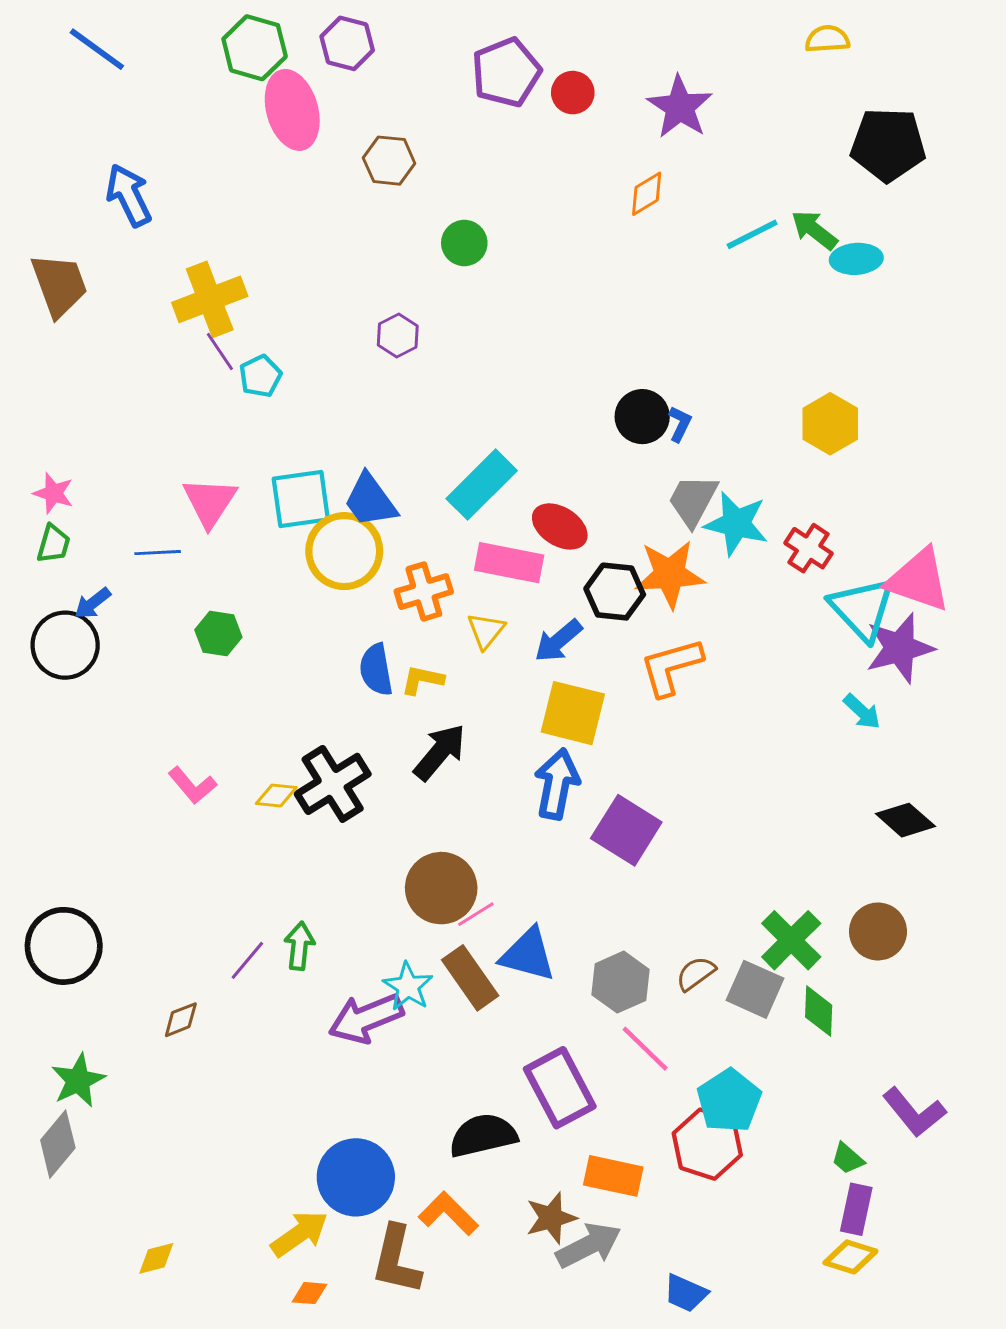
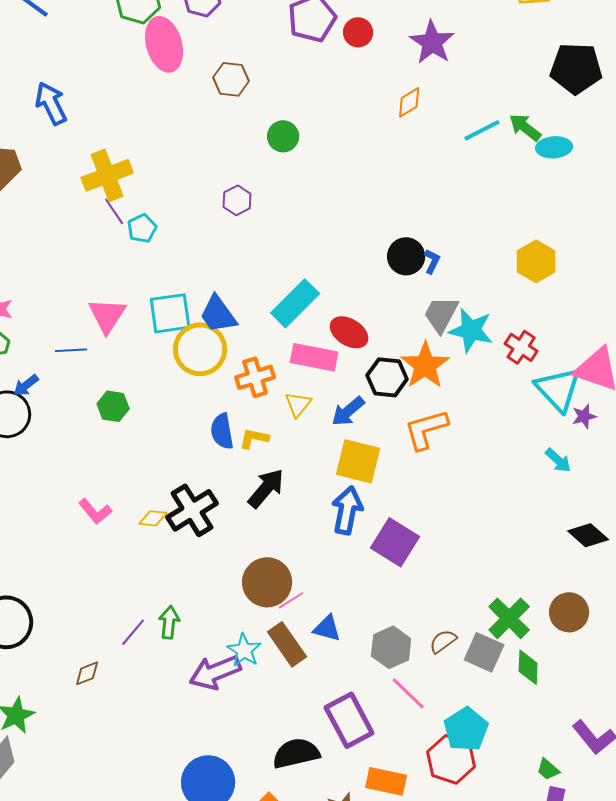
orange star: (670, 574) -> (425, 365), turned -30
purple star: (900, 648) -> (584, 416), size x0.5
blue triangle: (528, 955) -> (327, 628), size x0.7

